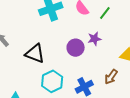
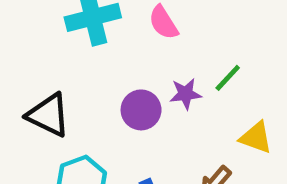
green line: (105, 13) -> (228, 78), moved

